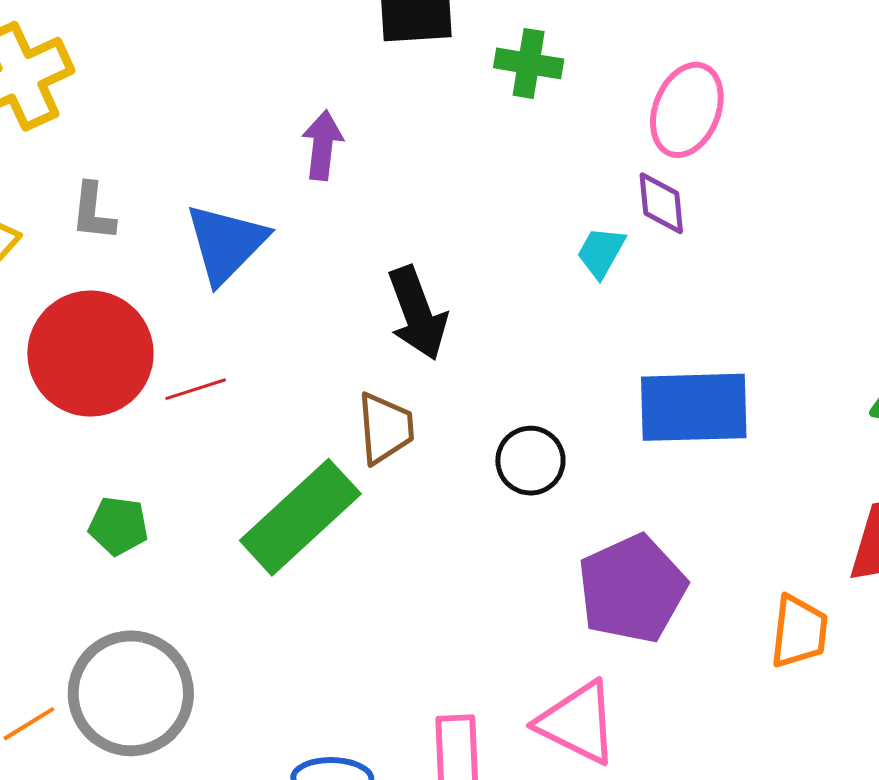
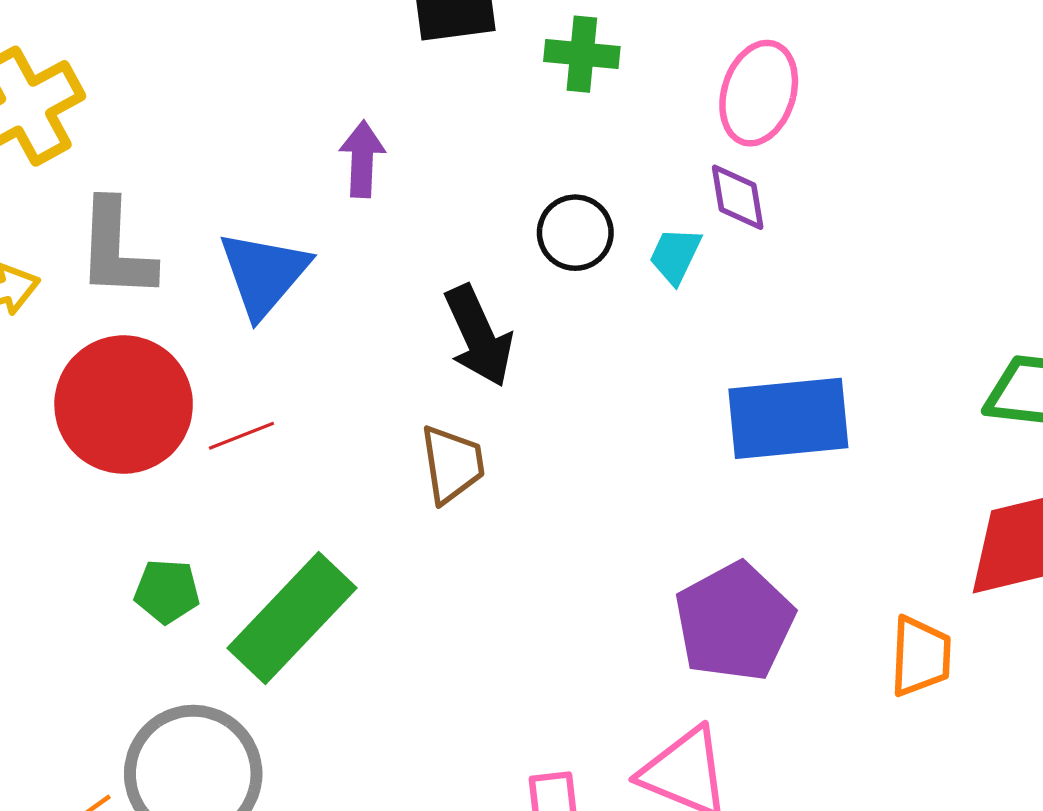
gray L-shape: (93, 212) -> (116, 249), size x1.6
black circle: (530, 461) -> (575, 233), moved
green rectangle: (300, 517) -> (292, 618), moved

